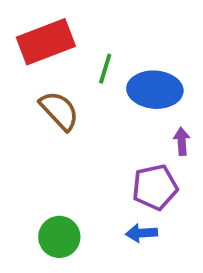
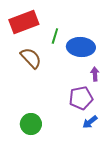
blue arrow: (142, 233) -> (90, 122), moved, turned -35

